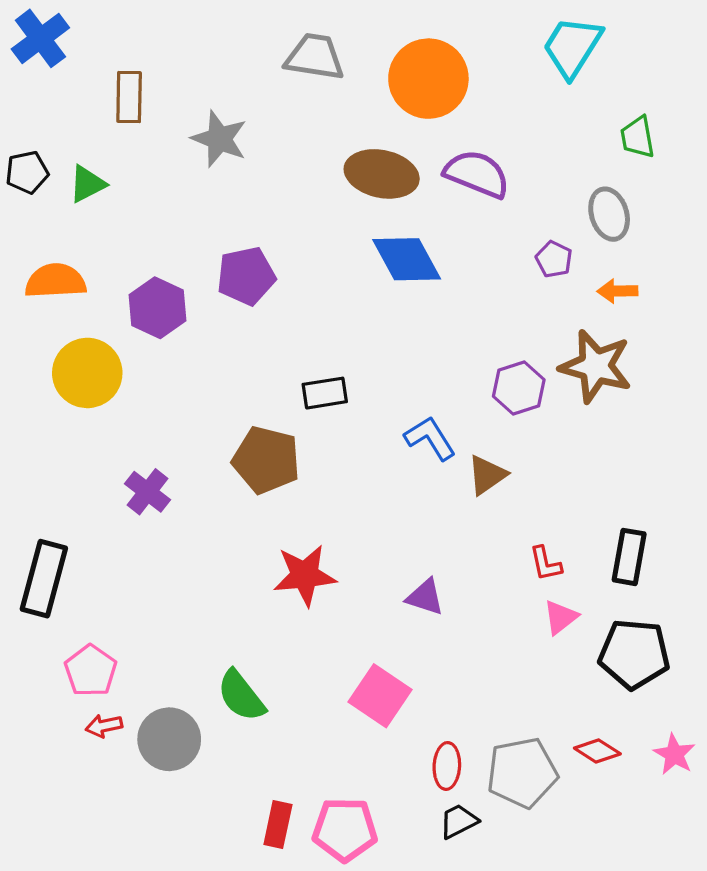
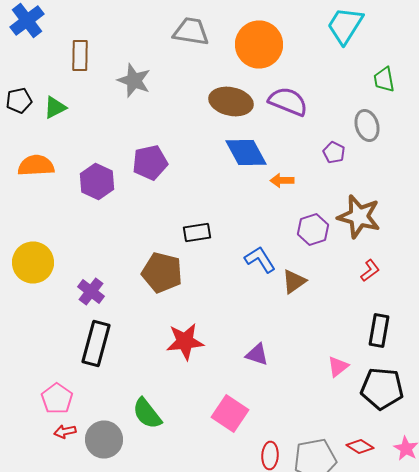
orange arrow: (617, 291) -> (282, 180), moved
yellow circle: (87, 373) -> (33, 262), moved
red L-shape: (546, 564) -> (370, 270), moved, turned -115
black rectangle: (44, 579) -> (96, 344), moved

